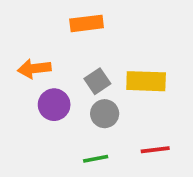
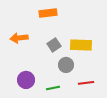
purple circle: (54, 105) -> (26, 80), moved
gray circle: (105, 114) -> (66, 65), moved

